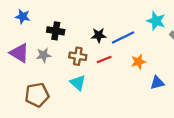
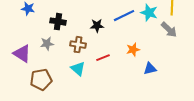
blue line: (123, 37) -> (124, 16), moved
purple triangle: (19, 53) -> (22, 54), moved
red line: (104, 60) -> (103, 58), moved

